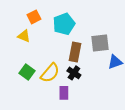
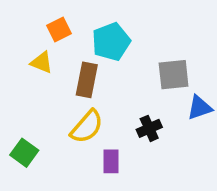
brown rectangle: (75, 52) -> (87, 80), moved
green square: (27, 72) -> (24, 153), moved
black cross: (74, 73) -> (149, 128), moved, turned 32

